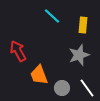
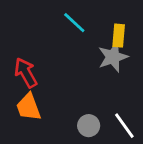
gray star: (79, 55) -> (113, 57), moved
orange trapezoid: (39, 75) -> (29, 107), moved

